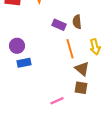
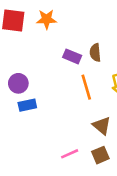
brown triangle: (82, 69) -> (102, 126), moved
brown square: (81, 88) -> (100, 155), moved, turned -32

